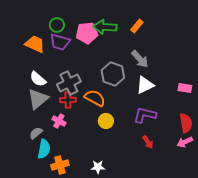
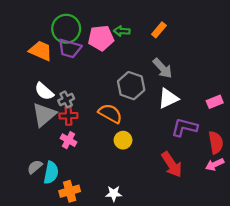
green circle: (57, 25) -> (66, 29), size x1.6
green arrow: (105, 27) -> (122, 31), size x0.6
gray cross: (69, 83) -> (66, 100), moved, size x0.6
pink rectangle: (185, 88) -> (215, 102), turned -32
red cross: (68, 100) -> (68, 116), moved
purple L-shape: (145, 115) -> (185, 127), moved
gray semicircle: (36, 133) -> (35, 167), moved
red arrow: (148, 142) -> (172, 165), size x1.6

